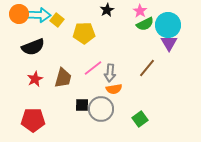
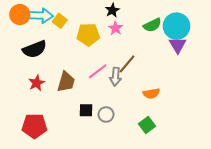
pink star: (140, 11) -> (115, 28), moved
brown line: (147, 68) -> (127, 64), moved
orange semicircle: (114, 89) -> (151, 93), moved
gray circle: (101, 109) -> (106, 114), size x0.6

